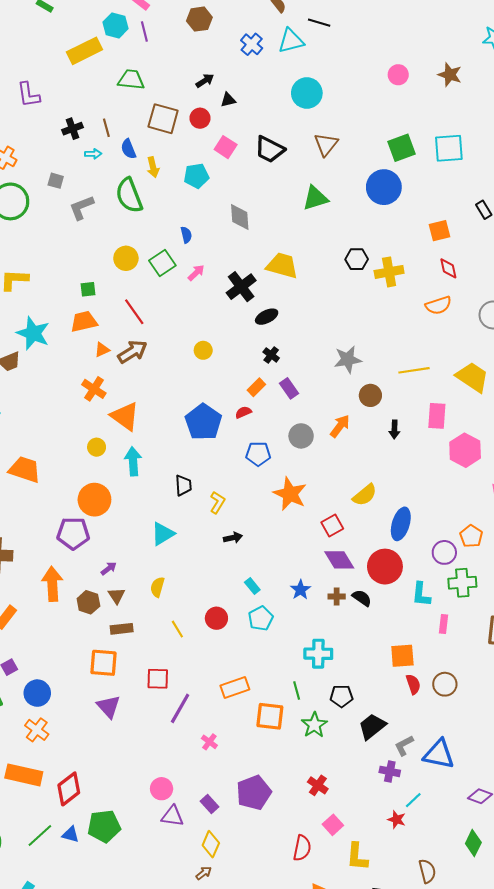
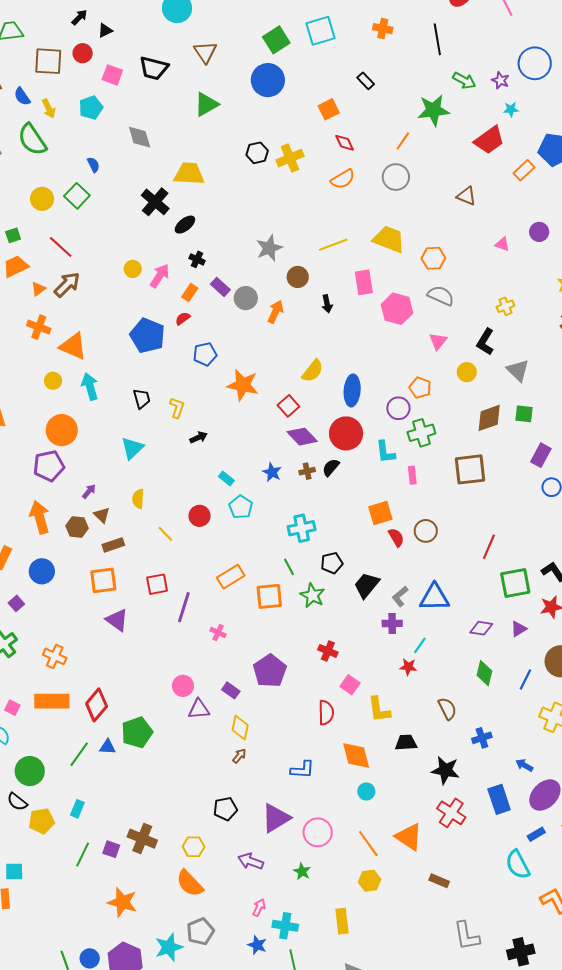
pink arrow: (196, 273) -> (160, 276), moved, size x1.4
gray circle: (301, 436) -> (246, 298), moved
black semicircle: (362, 598) -> (331, 467), turned -72
blue circle: (37, 693) -> (42, 571), moved

